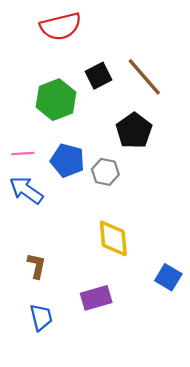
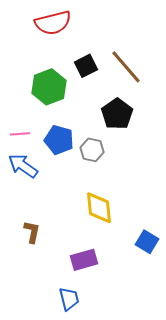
blue trapezoid: (41, 317) -> (69, 299), moved

